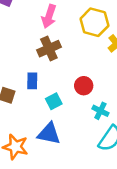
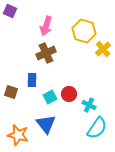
red circle: (84, 86) -> (69, 94), moved
blue triangle: (49, 134) -> (46, 124), turned 40

